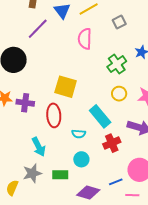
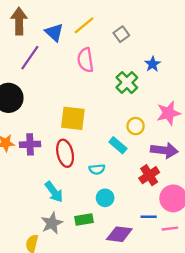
yellow circle: (119, 94) -> (136, 126), moved
cyan rectangle: (100, 116) -> (118, 145), size x0.7
red cross: (112, 143) -> (149, 175), moved
blue line: (116, 182) -> (149, 217), turned 32

